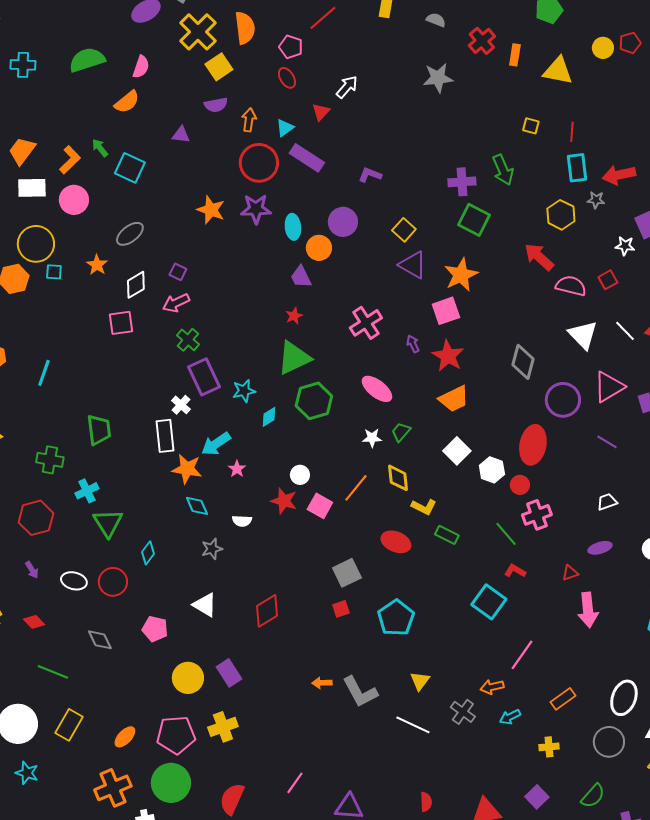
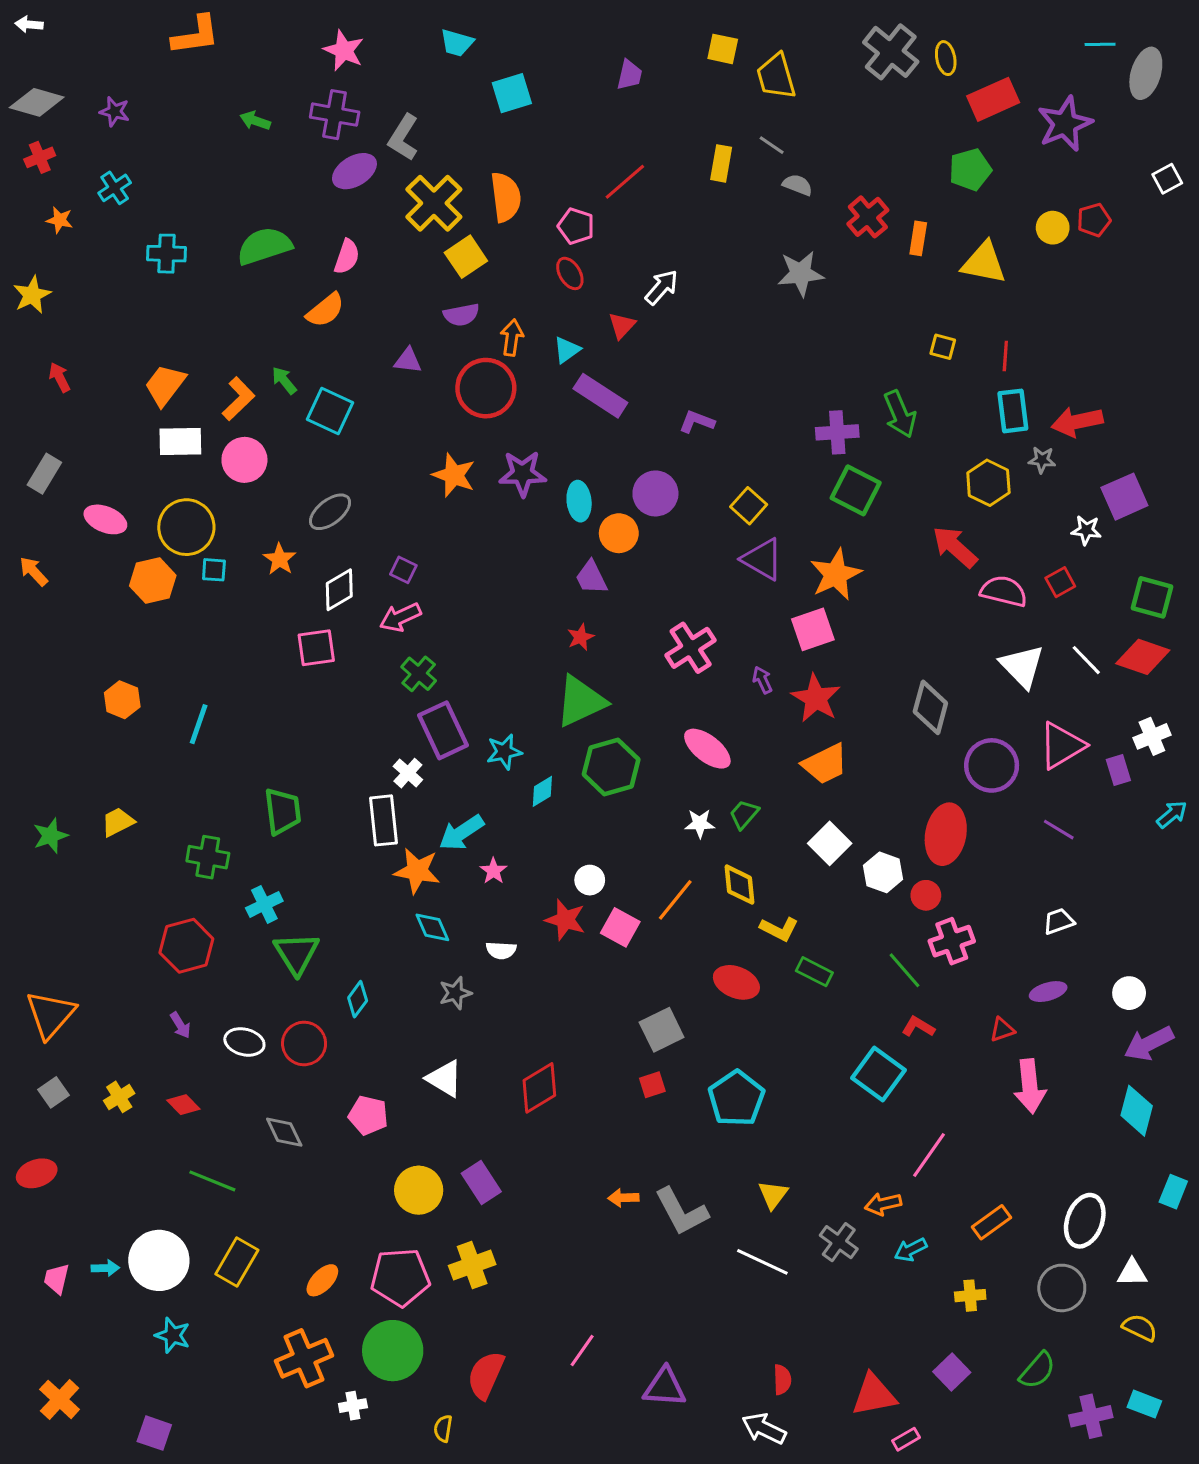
red circle: (259, 163) -> (486, 388), moved

